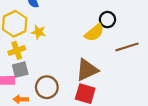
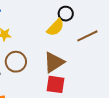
brown circle: (47, 87) -> (16, 62), moved

